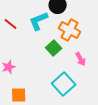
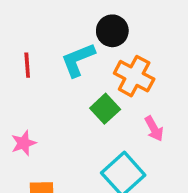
red line: (11, 24) -> (27, 65), turned 48

